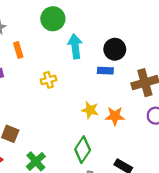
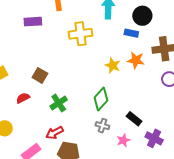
yellow cross: (49, 80) -> (81, 34), size x1.6
orange star: (115, 116) -> (136, 60), moved

